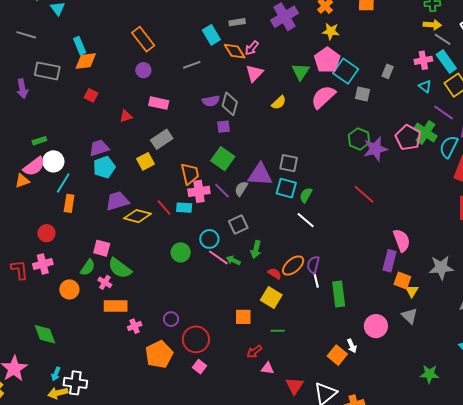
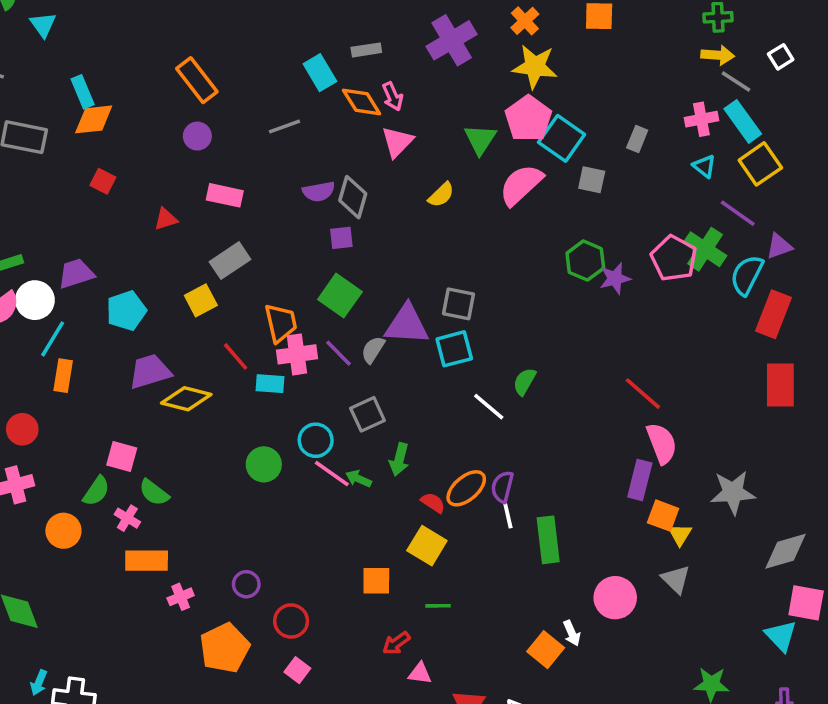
yellow star: (331, 31) -> (535, 67), size x1.4
pink arrow: (252, 48) -> (393, 96), turned -63
purple trapezoid: (99, 148) -> (76, 274), moved
purple star: (376, 149) -> (615, 278), size x0.7
cyan square: (286, 188) -> (454, 349), turned -30
red line: (364, 194) -> (643, 394), moved
green semicircle: (306, 195) -> (524, 382), moved
red line: (164, 207) -> (236, 356), moved
green semicircle: (120, 268) -> (154, 493), size x0.7
red circle: (196, 339) -> (291, 621), size x0.7

